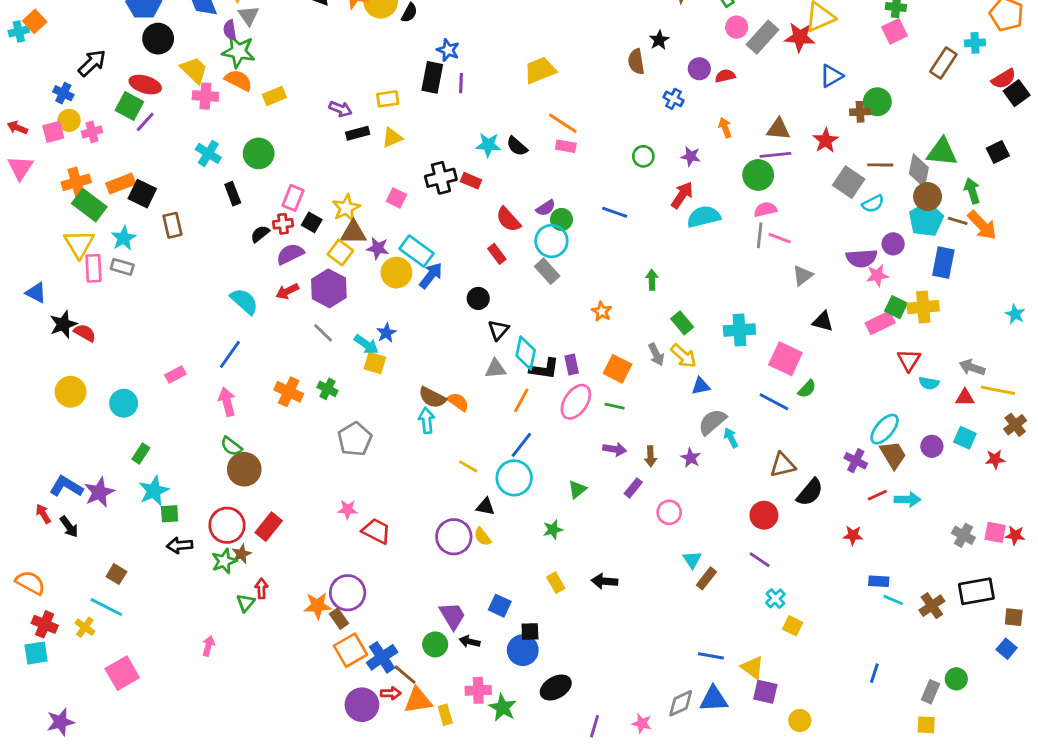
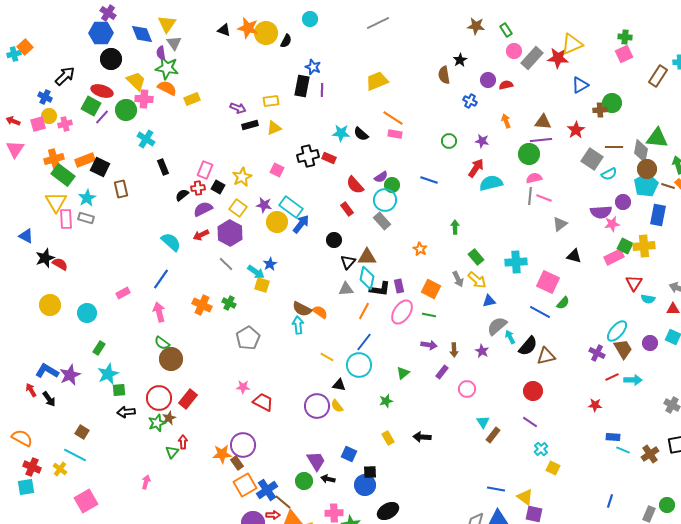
green circle: (259, 153) -> (126, 110), moved
brown triangle: (353, 232) -> (367, 257), moved
black semicircle: (810, 492) -> (528, 346), moved

